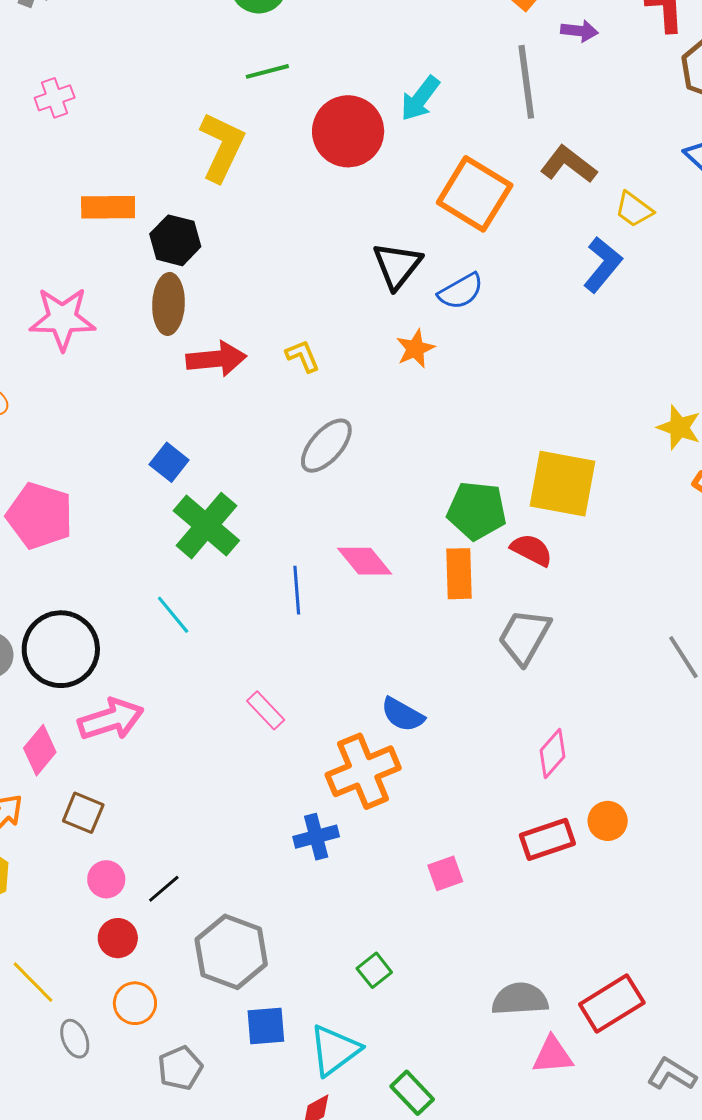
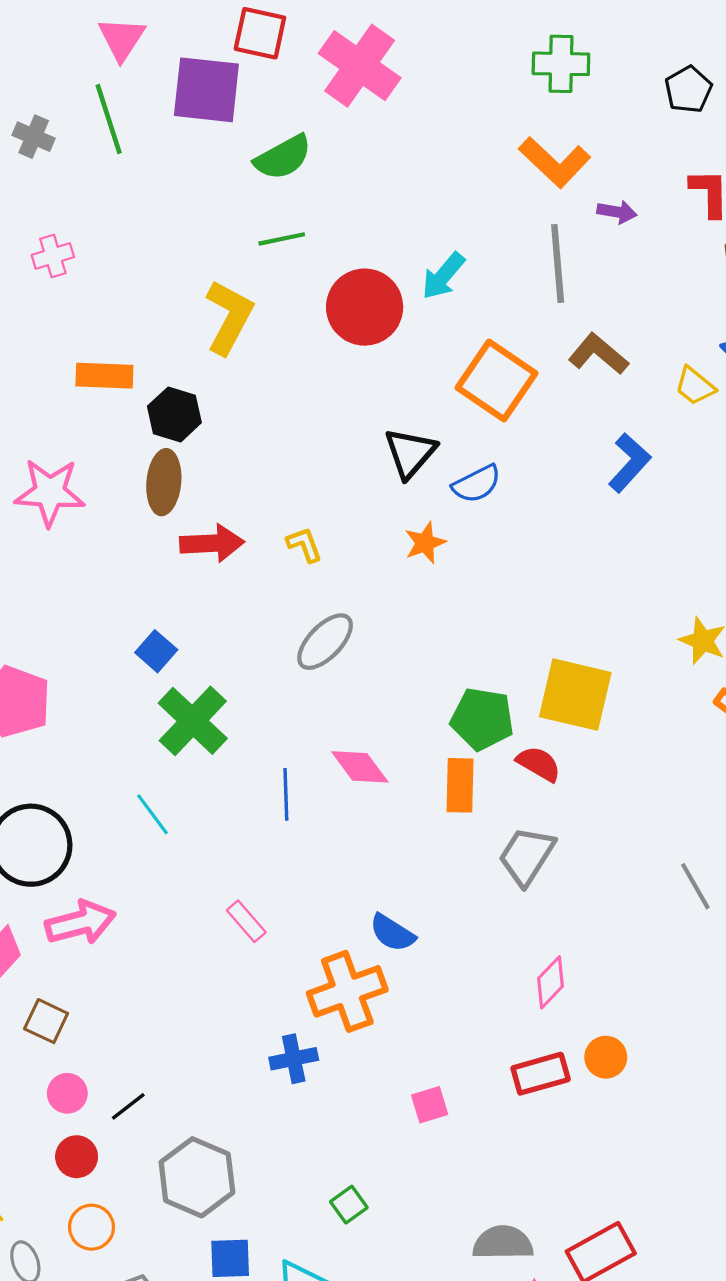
yellow trapezoid: (634, 209) -> (695, 386), moved

